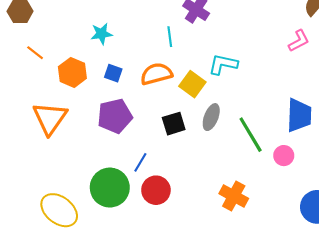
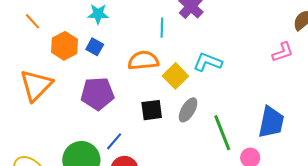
blue square: (113, 73) -> (95, 47), moved

